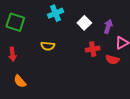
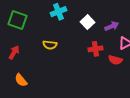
purple arrow: (108, 26) -> (112, 26), turned 48
red arrow: (13, 54) -> (14, 52), turned -144

